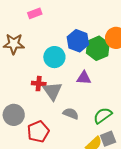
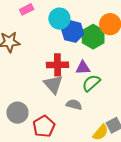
cyan circle: (54, 57) -> (59, 19), moved
red cross: (39, 84) -> (57, 65), moved, size x1.5
green semicircle: (103, 116) -> (91, 83), moved

